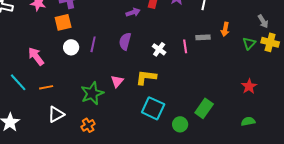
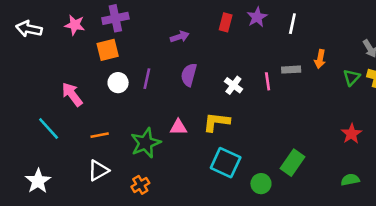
purple arrow: (133, 12) -> (180, 37), moved
pink triangle: (117, 81) -> (178, 127), turned 48
orange line: (46, 87) -> (100, 135), moved

